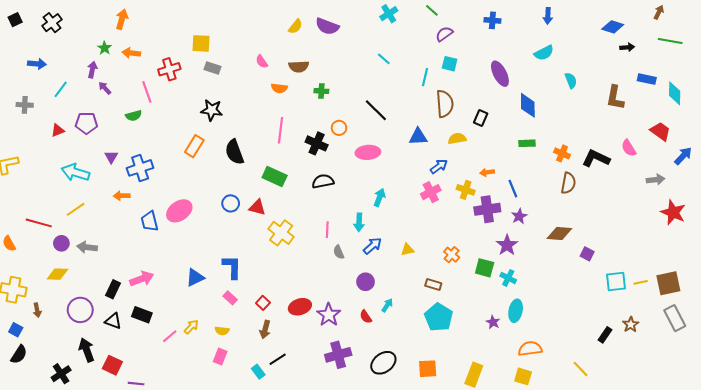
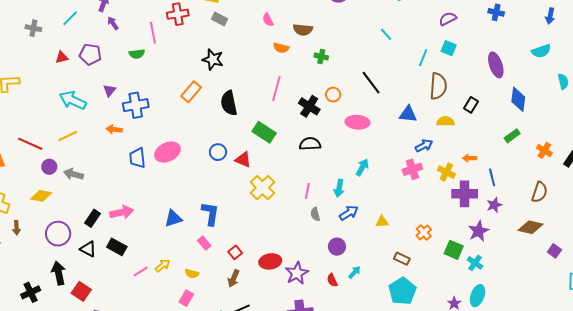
green rectangle: (527, 143) -> (512, 136), turned -42
brown semicircle: (568, 183) -> (540, 192), moved

